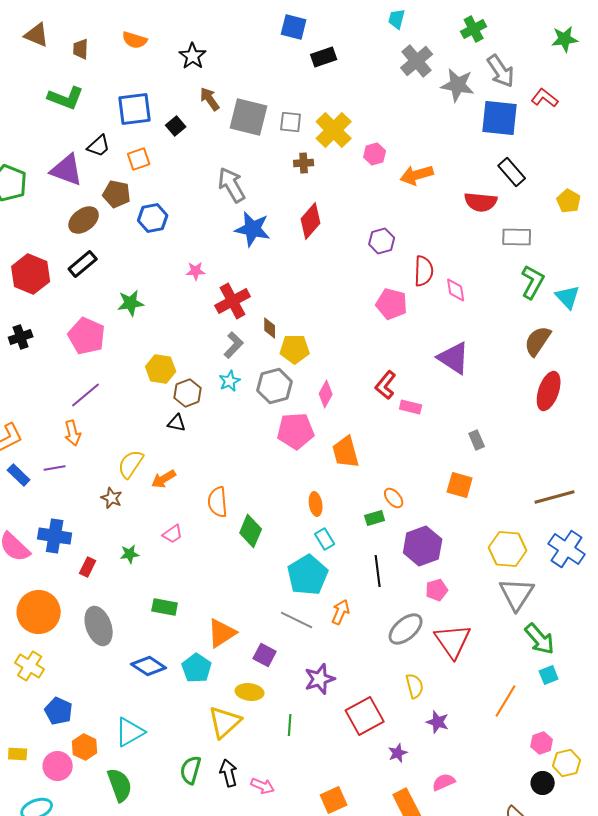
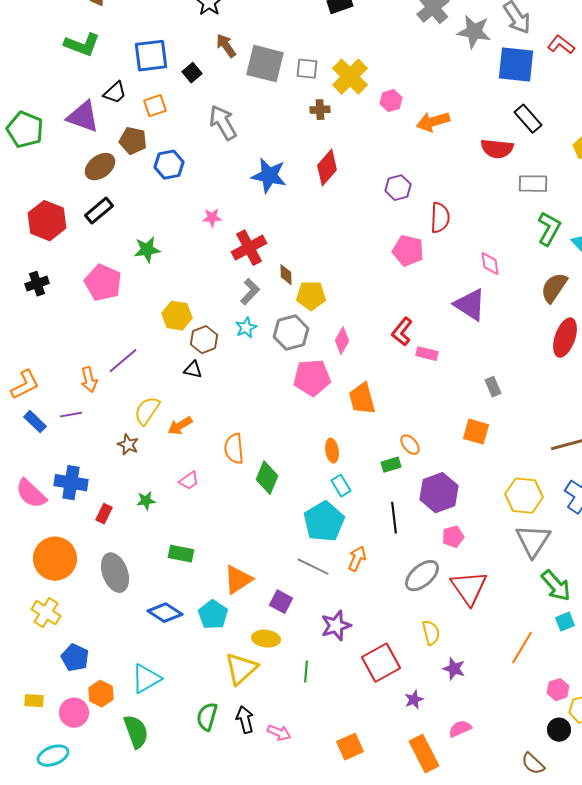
gray arrow: (232, 185) -> (223, 123), moved
pink diamond: (456, 290) -> (490, 264), moved
purple line: (86, 395) -> (123, 361), moved

